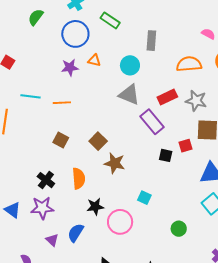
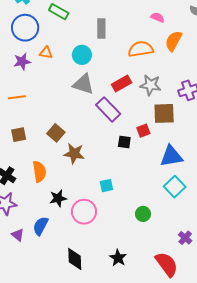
brown square: (61, 140) -> (19, 135), turned -35
cyan square: (144, 198) -> (106, 186), turned -32

